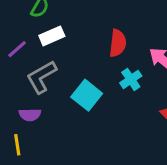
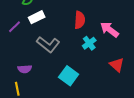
gray L-shape: (42, 77) -> (48, 44), moved, turned -110
cyan square: (87, 95) -> (69, 76), moved

